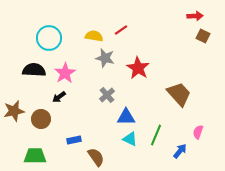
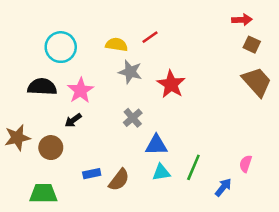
brown trapezoid: (179, 94) -> (257, 82), moved
cyan triangle: (130, 139) -> (161, 172), turned -35
brown semicircle: (96, 157) -> (119, 180), moved, turned 72

